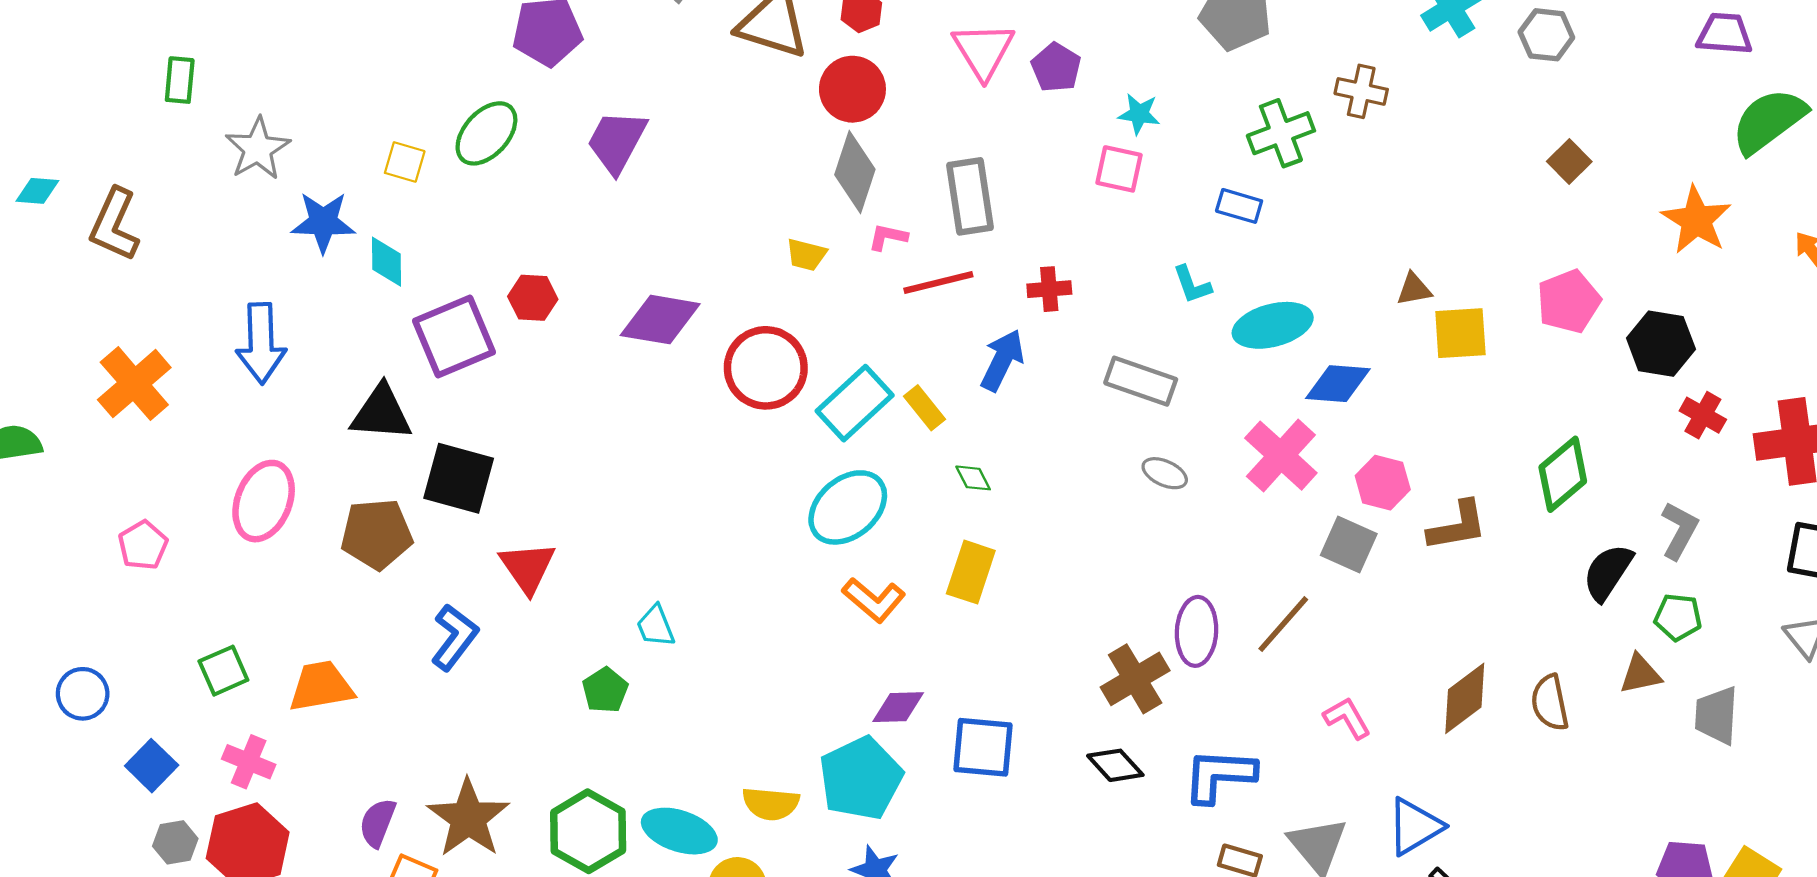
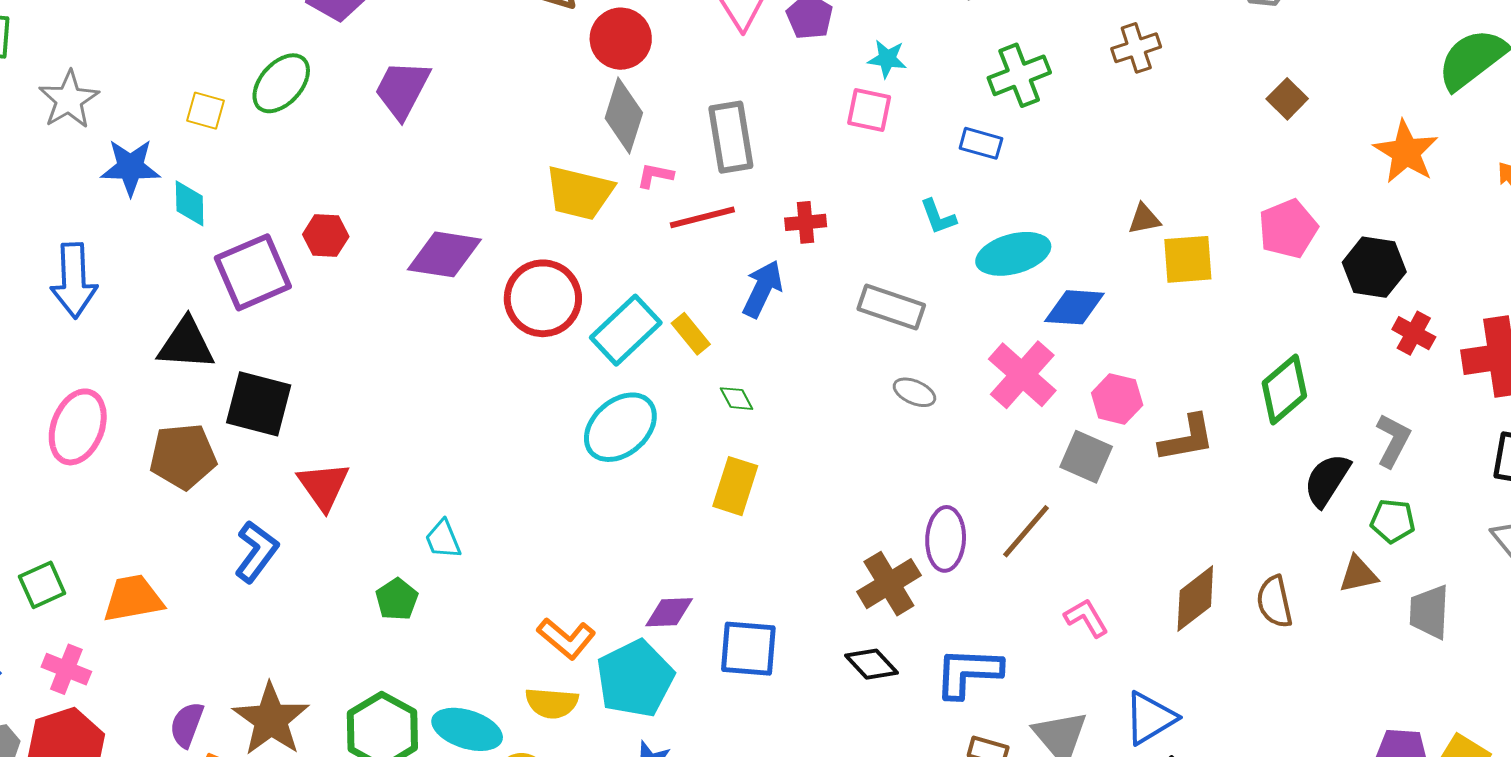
brown cross: (1361, 91) -> (1136, 48), moved, turned -30
yellow trapezoid: (806, 255) -> (579, 193), size x1.8
orange L-shape: (874, 600) -> (566, 638), moved

